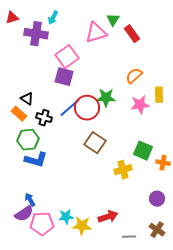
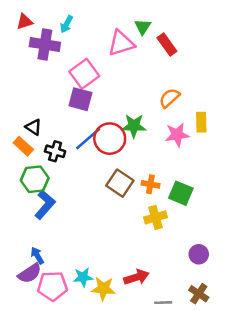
red triangle: (12, 18) -> (25, 22), moved
blue L-shape: (36, 160) -> (45, 205), turned -65
orange cross: (163, 163) -> (150, 184), moved

